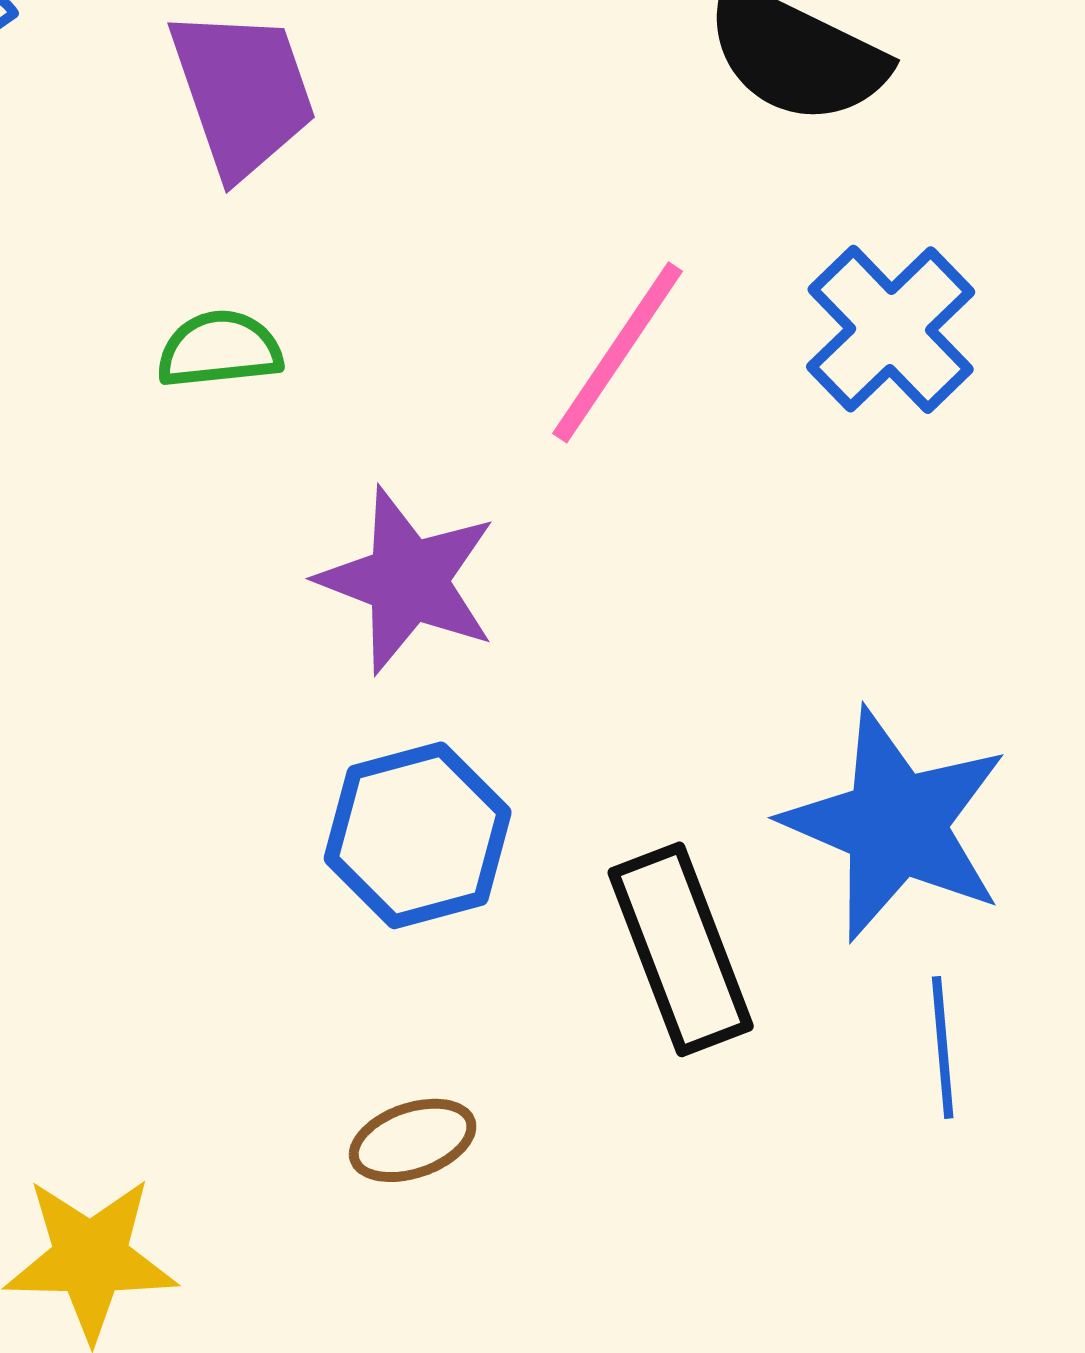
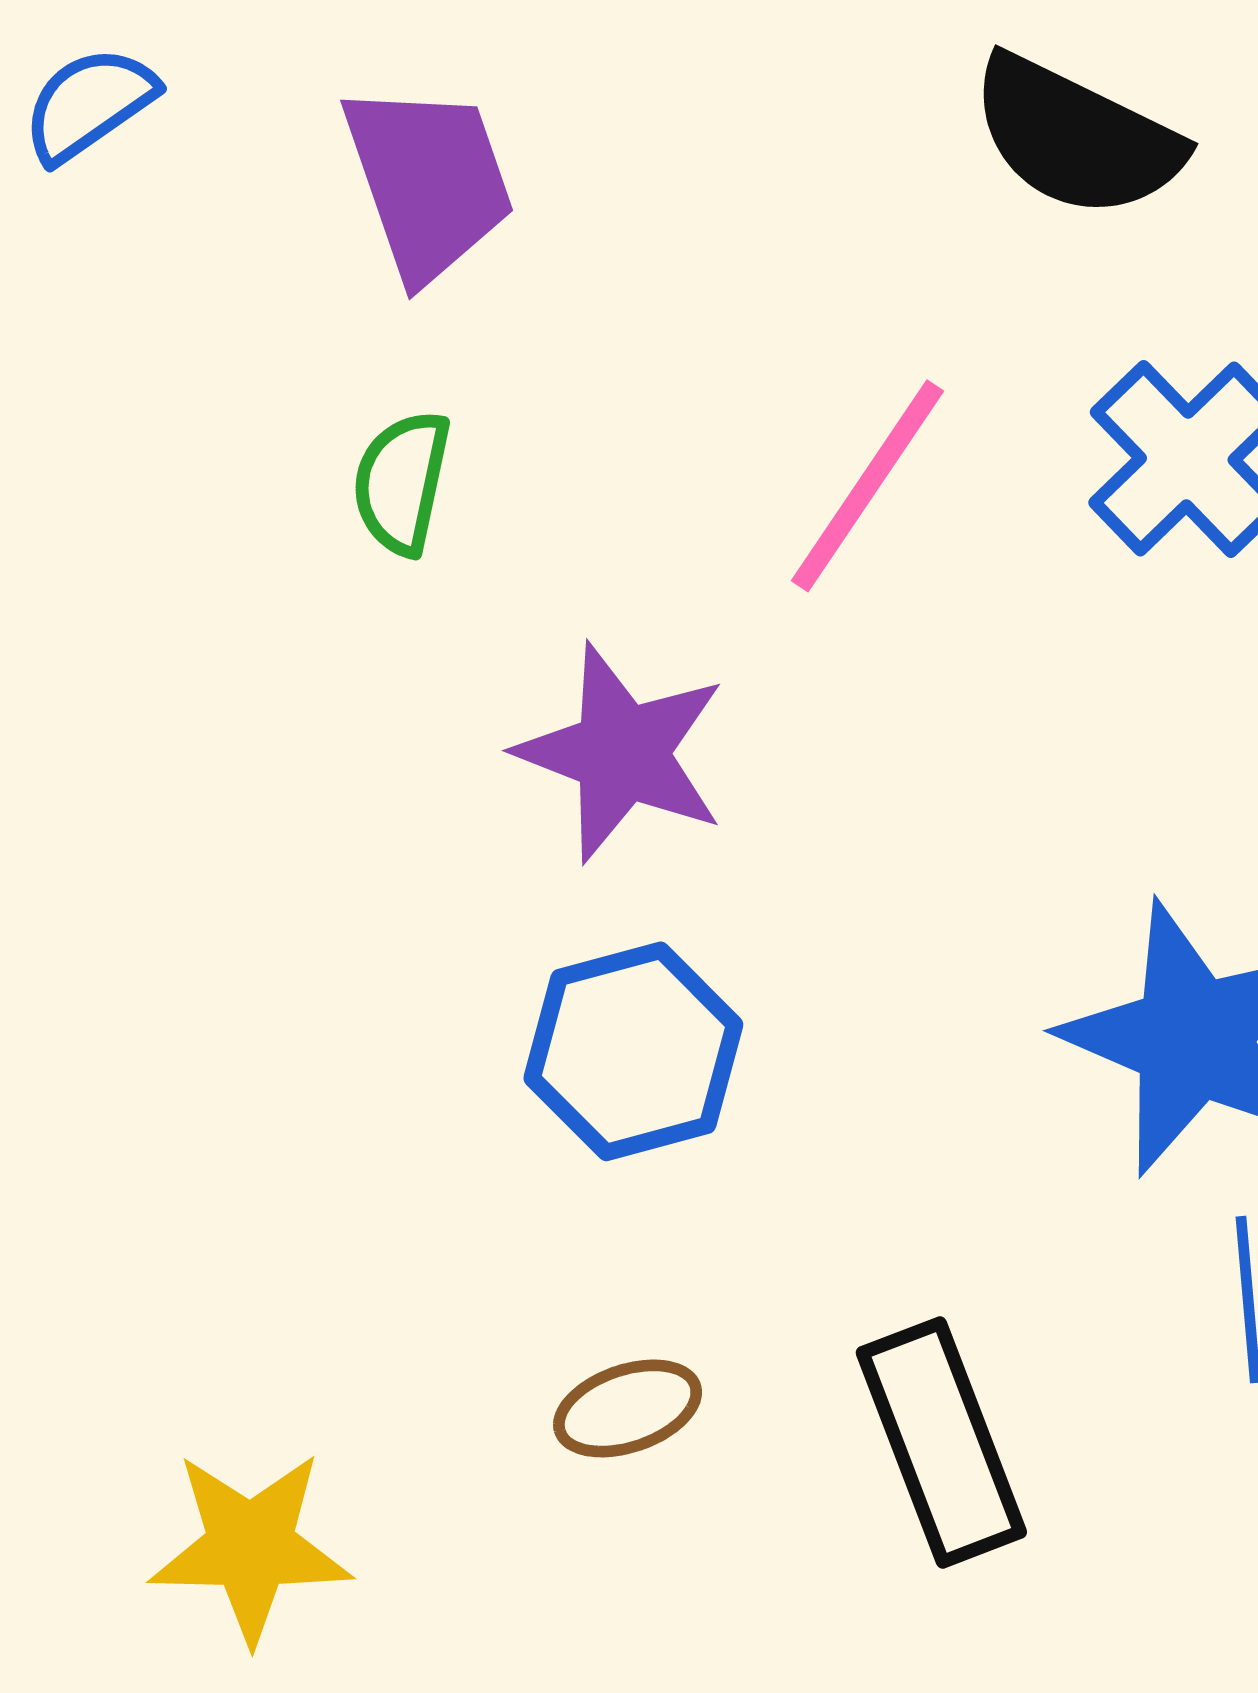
green semicircle: (220, 349) -> (402, 482), turned -72
black rectangle: (681, 949) -> (941, 1442), moved

